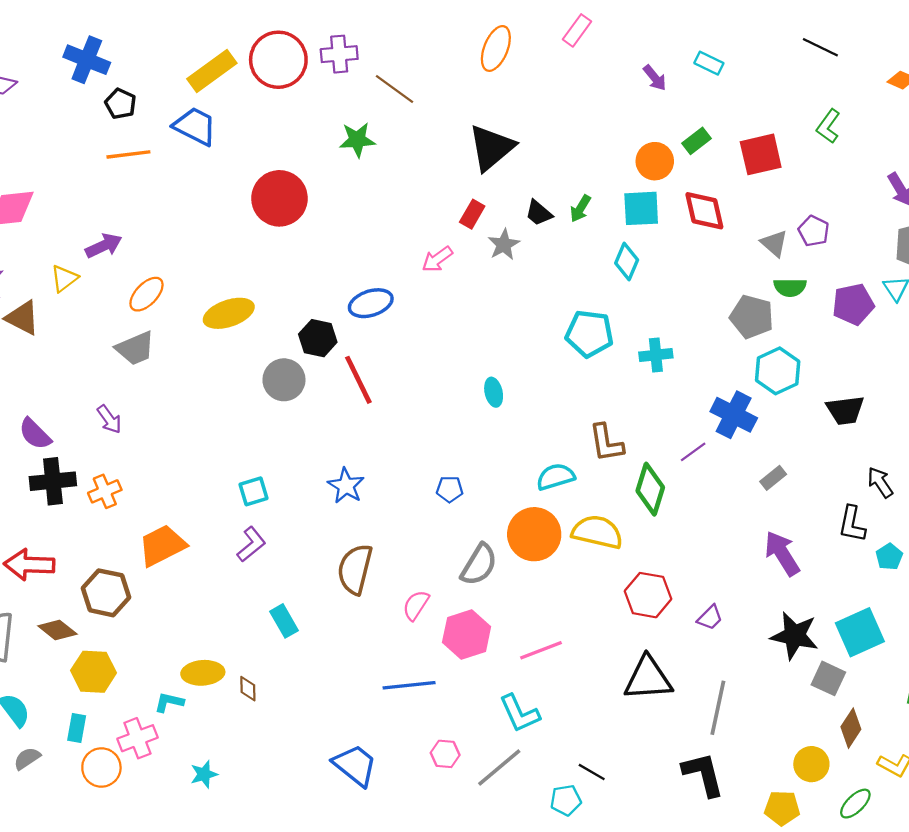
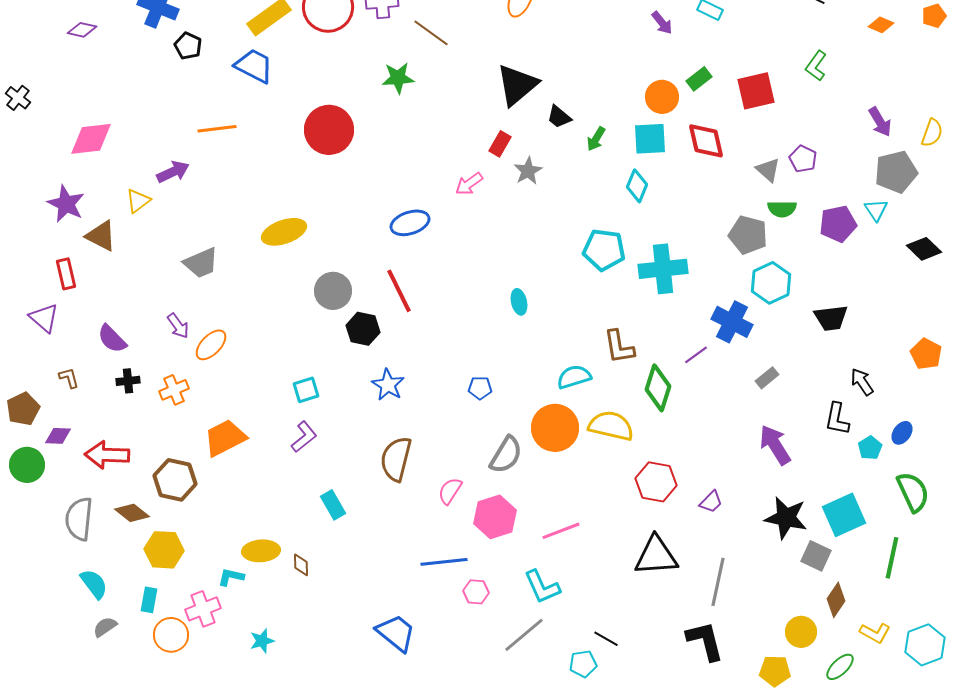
orange line: (128, 154) -> (217, 129), moved
black trapezoid: (539, 213) -> (559, 117), moved
orange ellipse: (146, 294) -> (211, 345), moved
black hexagon: (318, 338) -> (363, 329), moved
cyan cross: (656, 355) -> (663, 269), size x1.6
black cross: (53, 481) -> (128, 381), size x0.6
pink hexagon: (445, 754) -> (476, 592), moved

